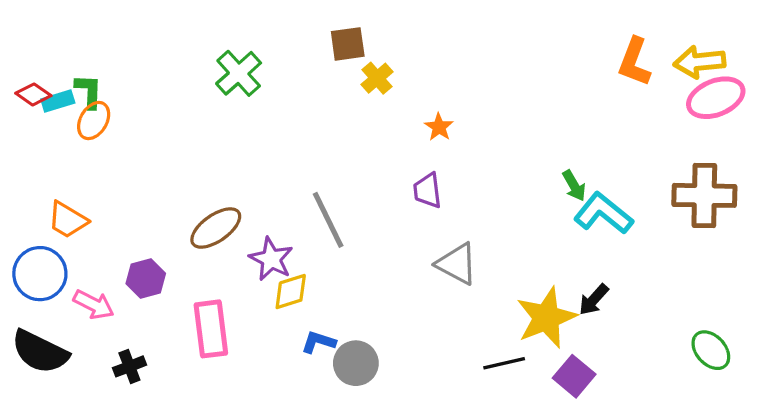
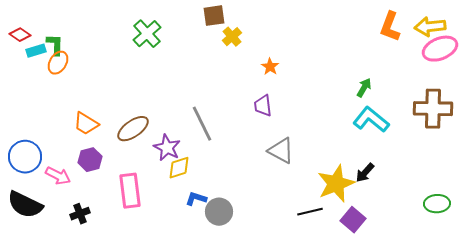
red diamond: (33, 94) -> (20, 35), moved
green arrow: (574, 186) -> (364, 88), moved, turned -120
orange trapezoid: (68, 220) -> (86, 124), moved
green ellipse: (711, 350) -> (437, 204), turned -50

